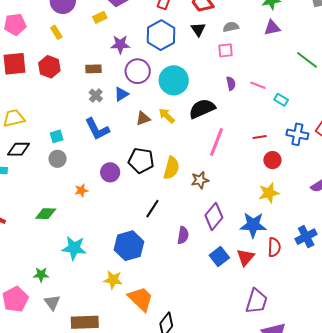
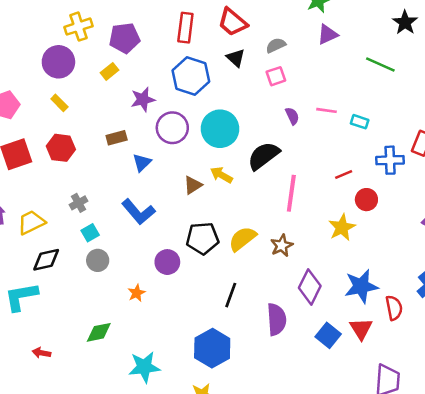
blue triangle: (121, 94) -> (142, 163), moved
gray cross: (96, 96) -> (79, 203), moved, turned 32
yellow semicircle: (171, 168) -> (242, 239), turned -130
yellow star: (269, 193) -> (342, 227), moved
purple semicircle: (183, 235) -> (277, 319), size x1.4

